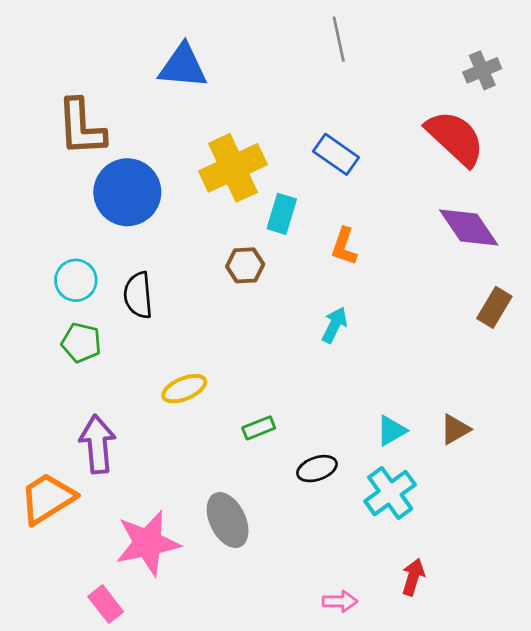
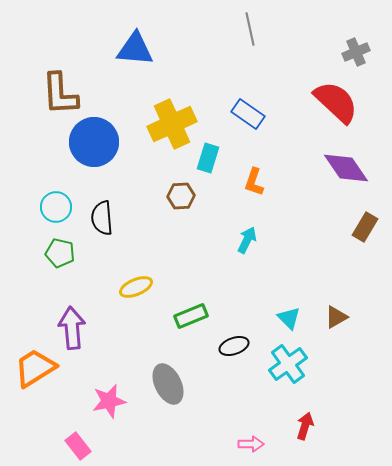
green rectangle: (259, 428) -> (191, 316), size x1.4
cyan triangle: (391, 431) -> (289, 318), turned -45
pink star: (148, 543) -> (109, 401), size x0.7

